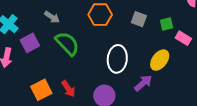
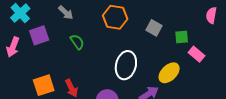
green semicircle: (67, 44) -> (77, 42), size x0.6

